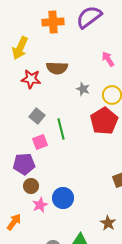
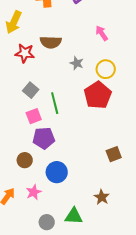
purple pentagon: (24, 164) -> (44, 138), moved
pink star: (40, 205) -> (34, 192), moved

